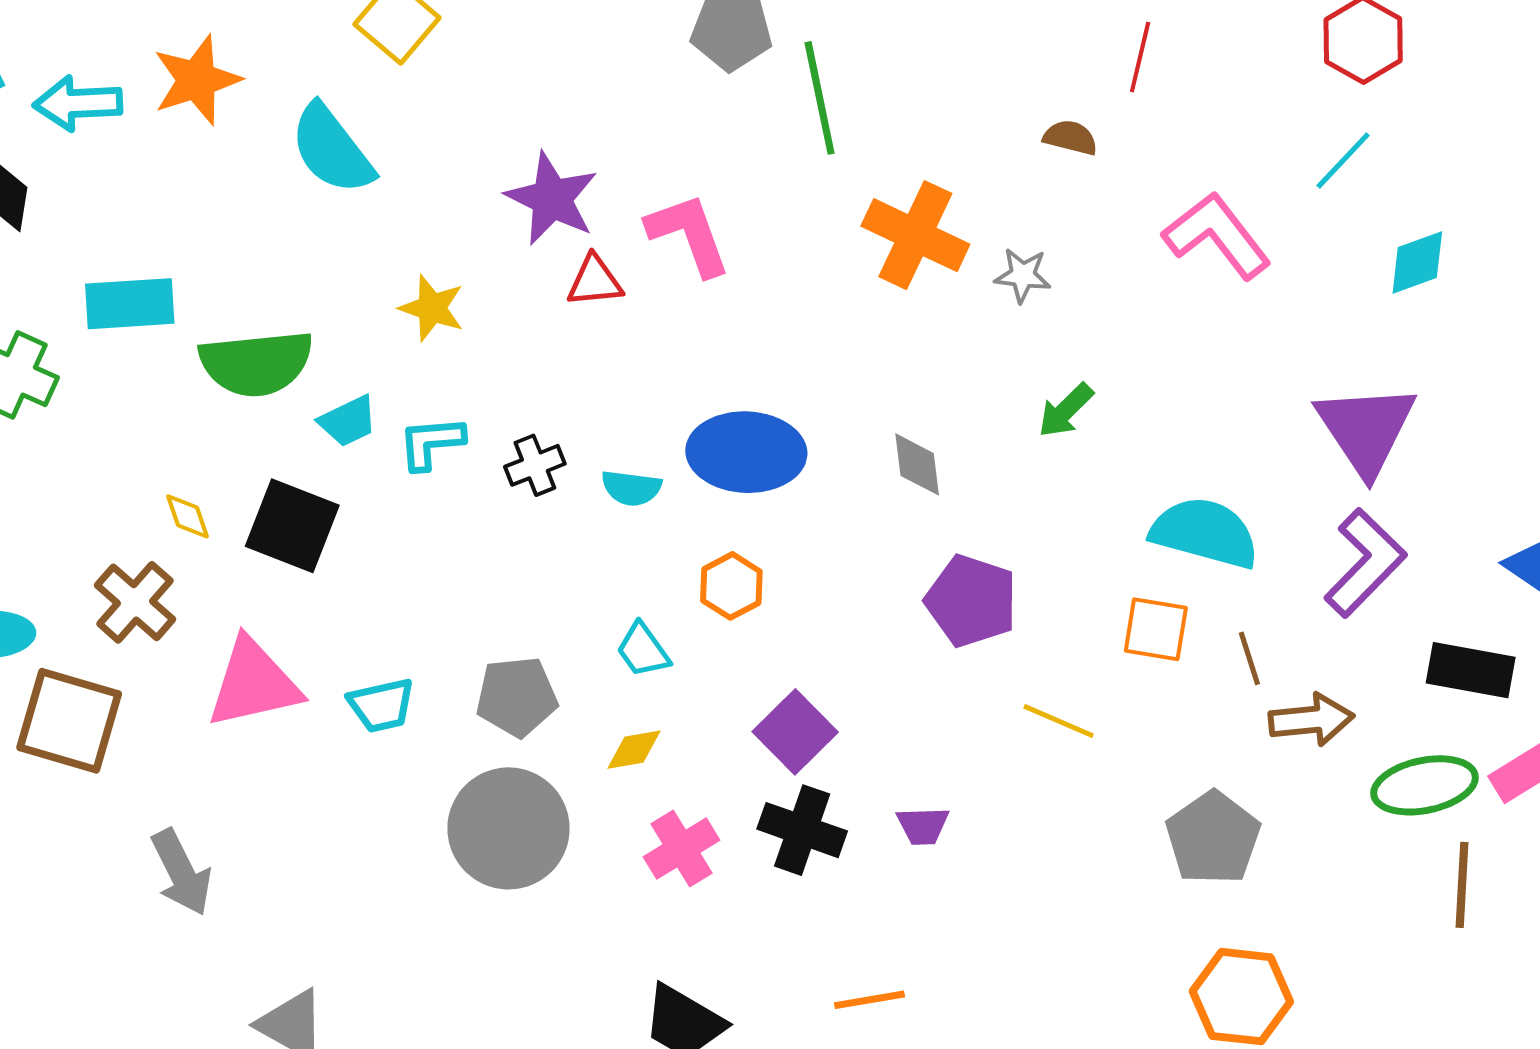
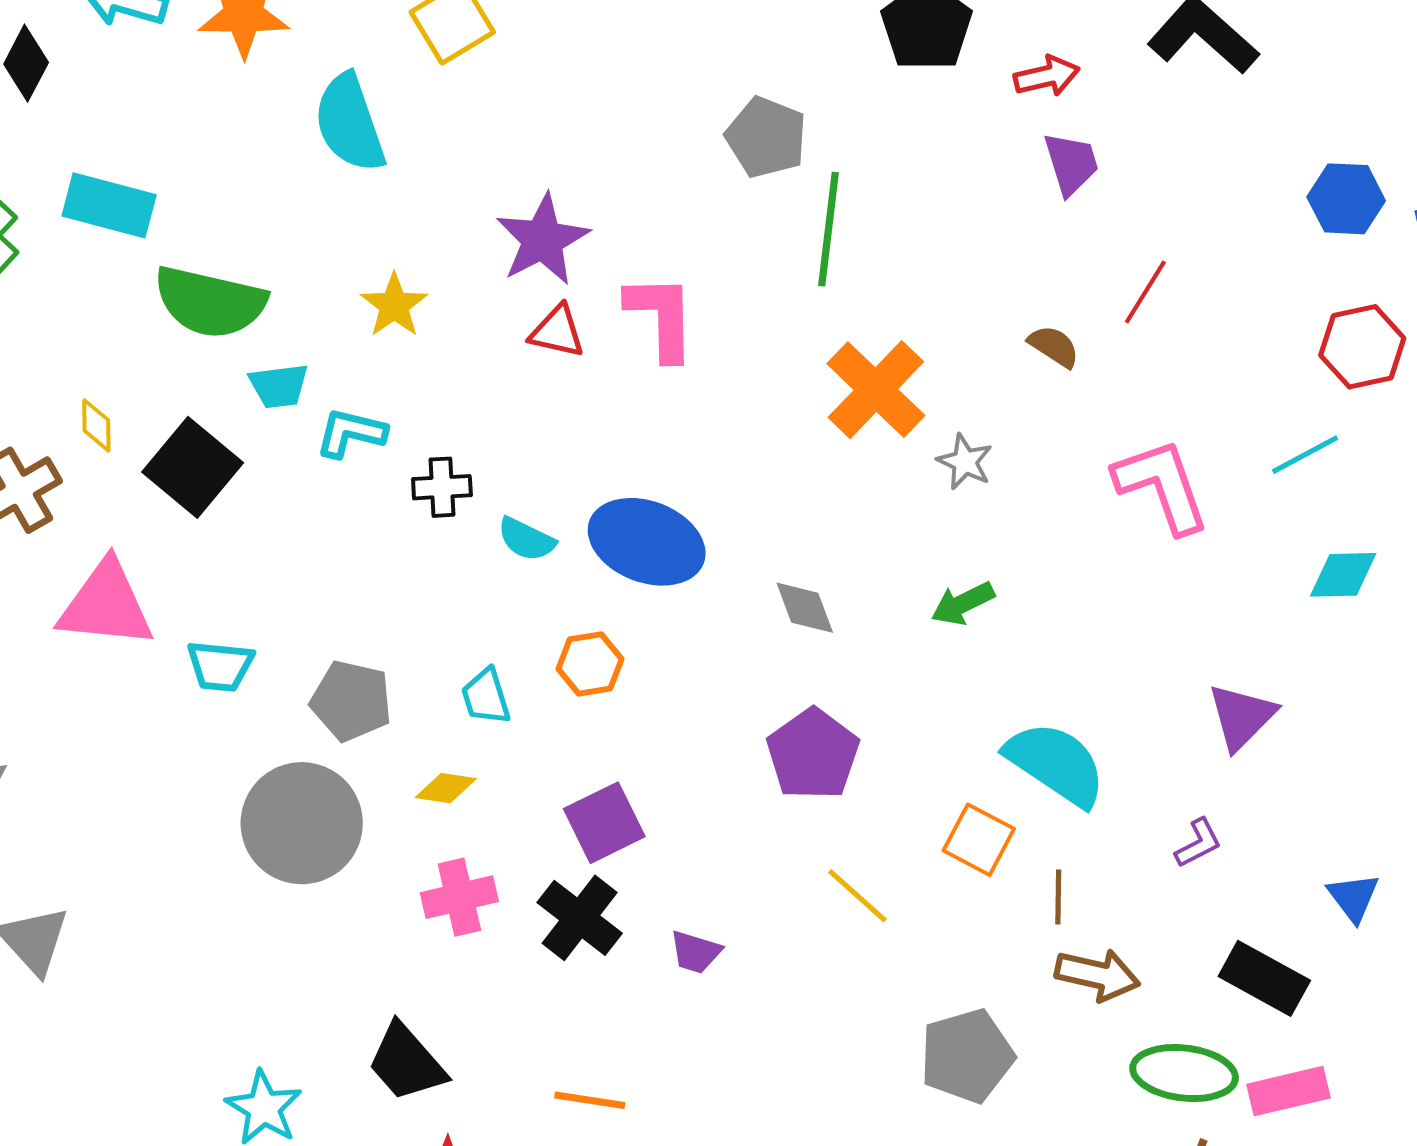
purple triangle: (1366, 429) -> (1242, 717), size x0.7
gray diamond: (917, 464) -> (805, 608), turned -32
purple L-shape: (1365, 563) -> (1198, 843), size x0.5

